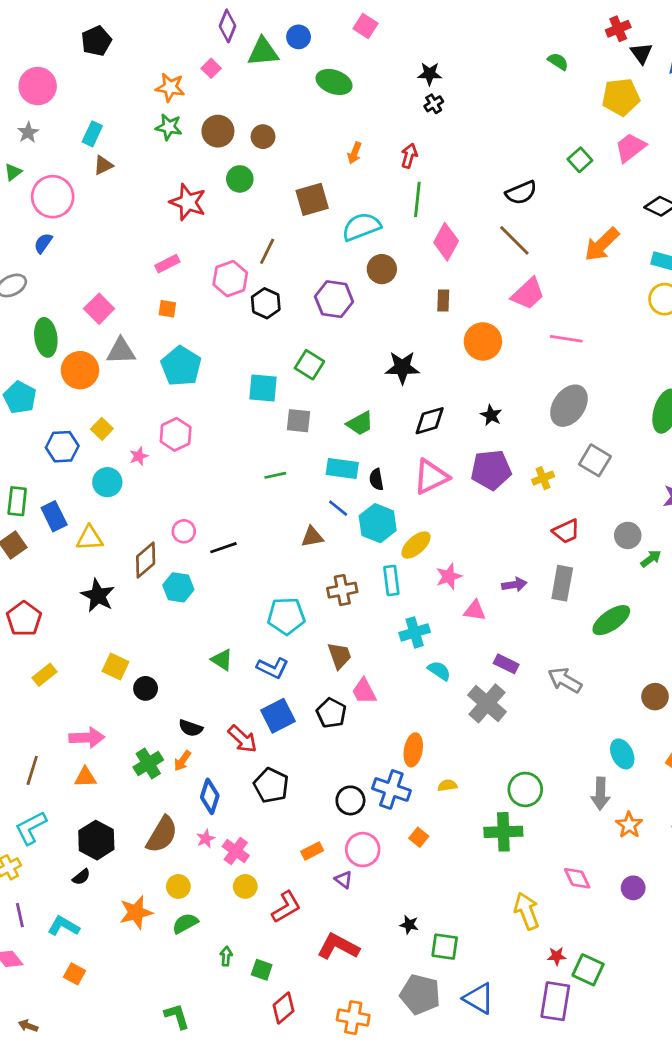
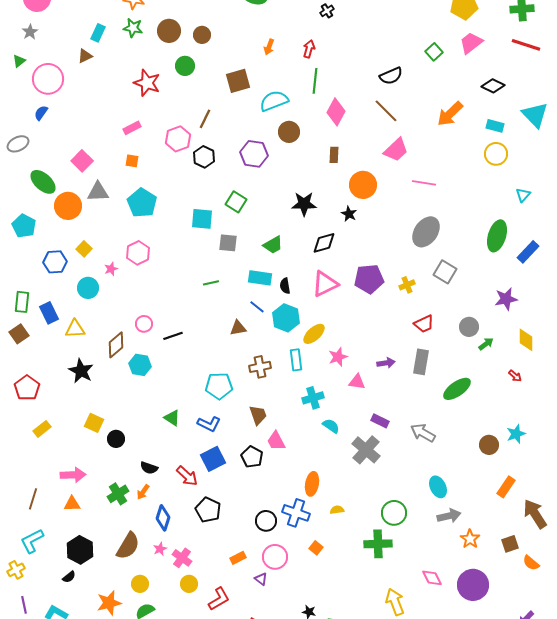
cyan rectangle: (92, 134) -> (98, 33), moved
green ellipse: (46, 337) -> (43, 182), turned -40
black star: (491, 415) -> (349, 214), moved
cyan ellipse: (622, 754) -> (438, 487), moved
gray arrow: (600, 794) -> (449, 516), turned -105
purple circle: (633, 888) -> (473, 585), size x1.8

